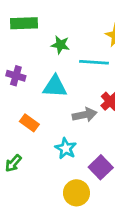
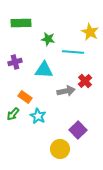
purple cross: (16, 76) -> (15, 62), turned -32
cyan star: (66, 148) -> (38, 116), moved
green arrow: (13, 163) -> (13, 114), moved

